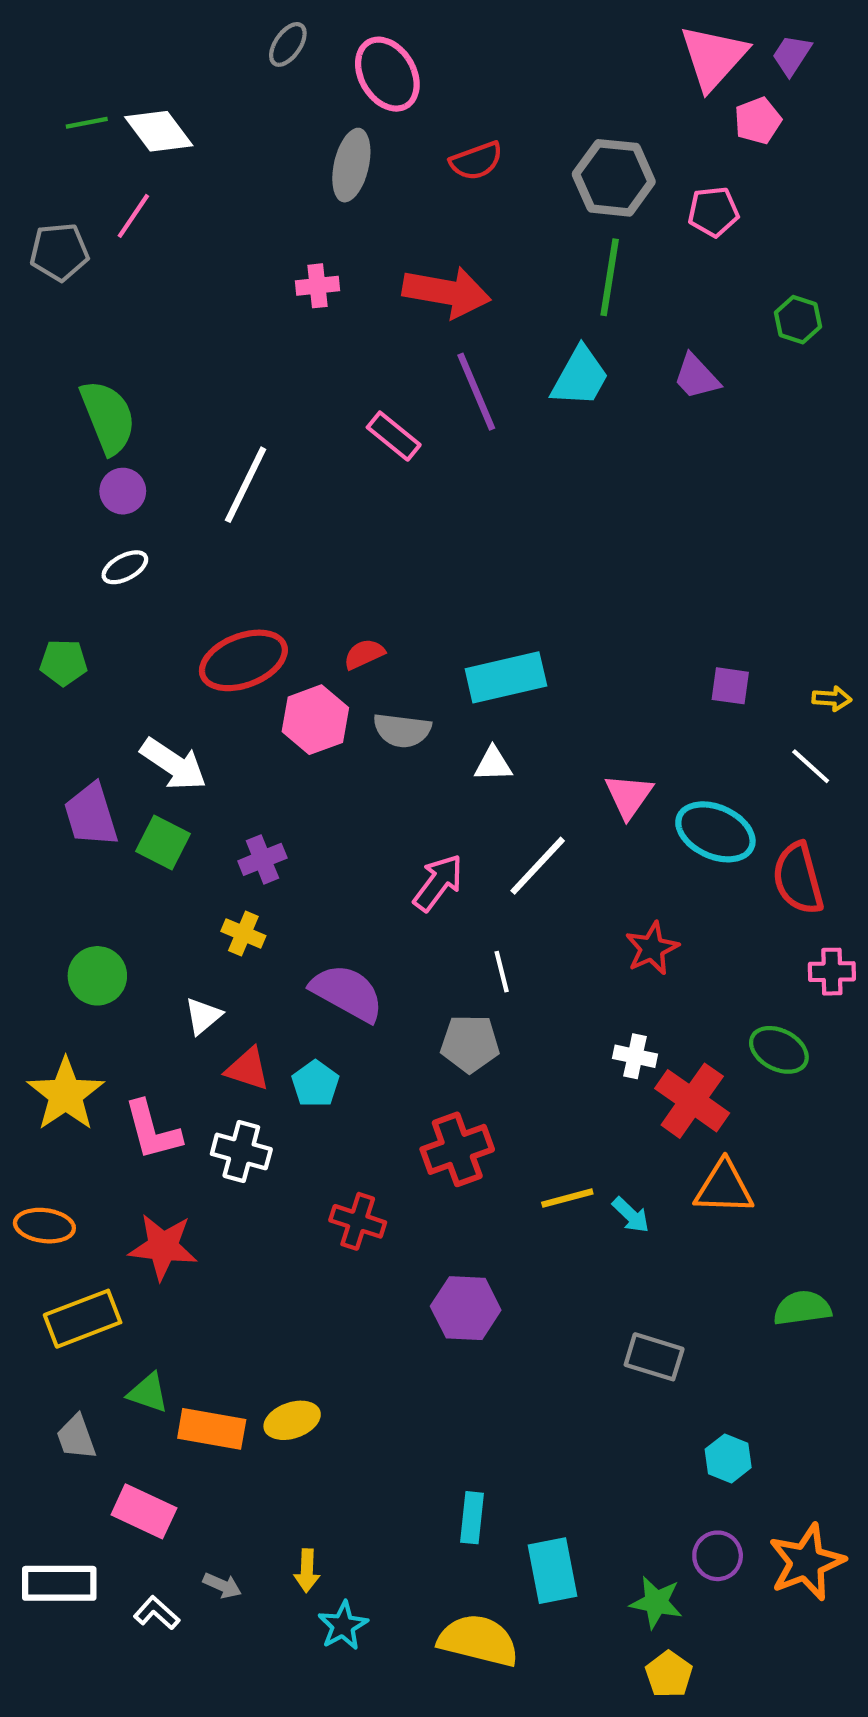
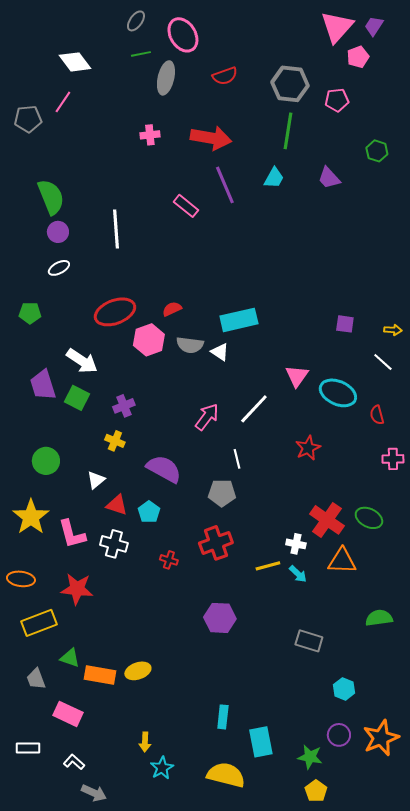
green line: (87, 123) -> (141, 54), moved
cyan trapezoid: (580, 377) -> (274, 178), size x0.7
white line: (246, 485) -> (116, 229), turned -30
white triangle: (493, 764) -> (220, 352), moved, turned 36
red semicircle: (798, 878) -> (377, 415), size x0.6
green ellipse: (779, 1050) -> (369, 518), moved
white cross: (635, 1056) -> (296, 544), moved
red cross: (358, 1221) -> (169, 560), moved, size x0.7
white rectangle: (59, 1583) -> (28, 748), size x0.7
gray arrow: (222, 1585) -> (94, 793), moved, size x1.4

